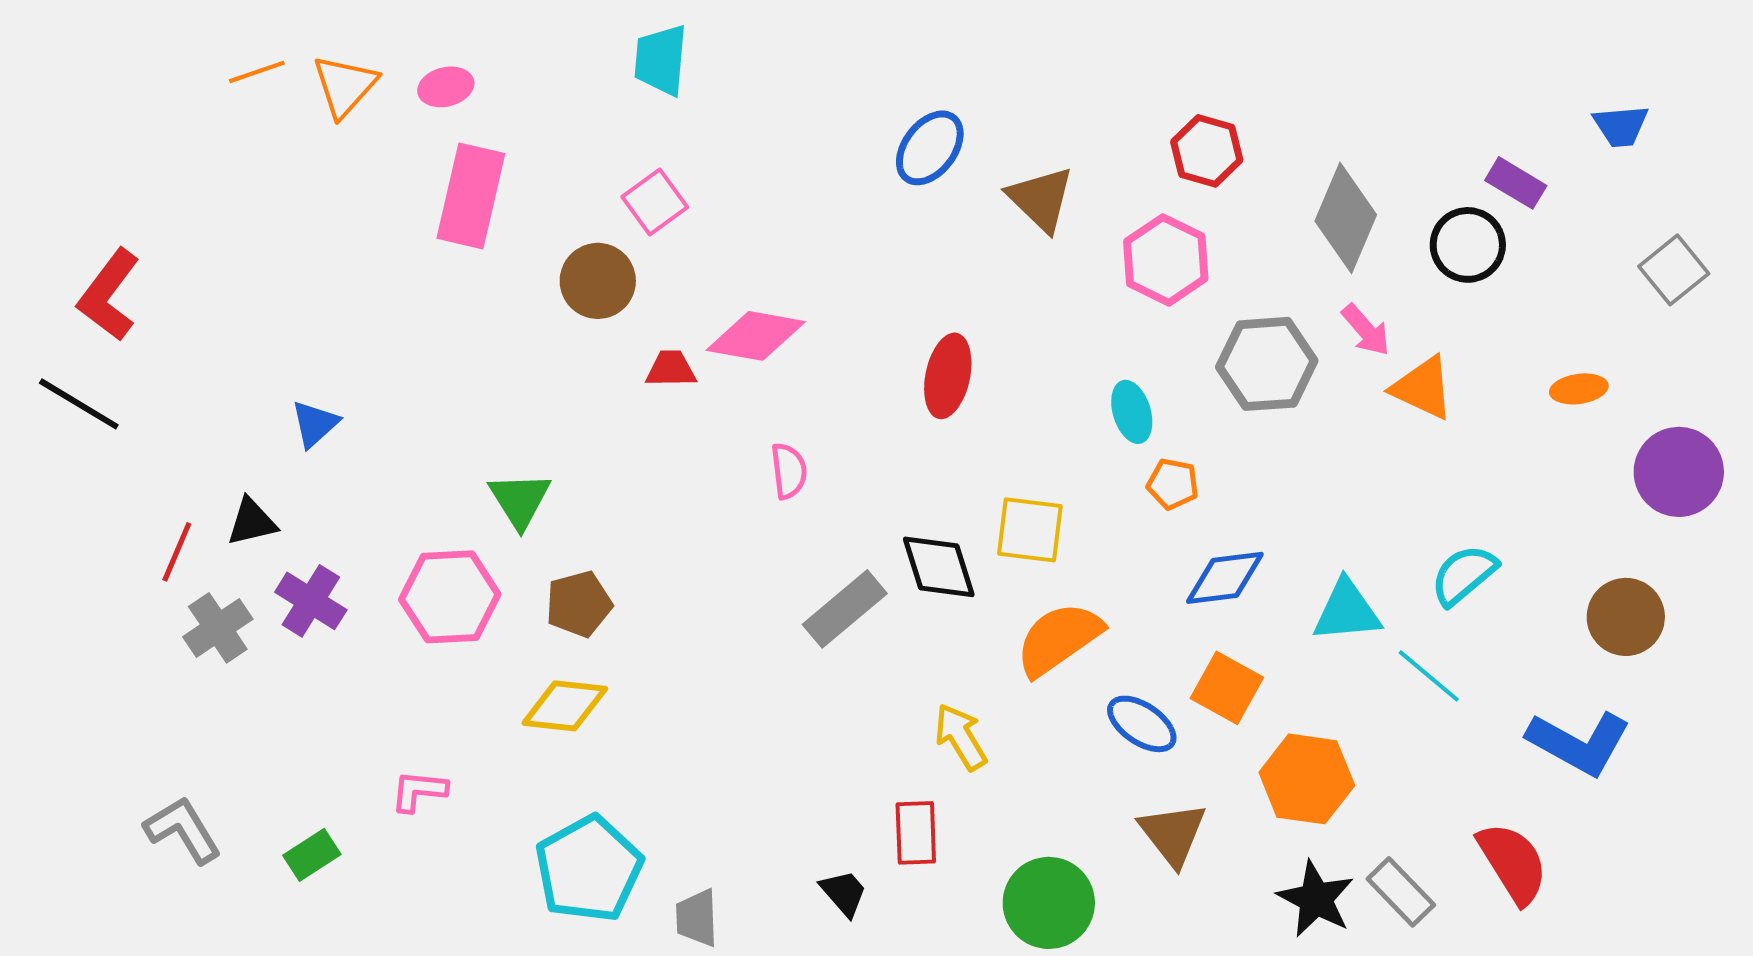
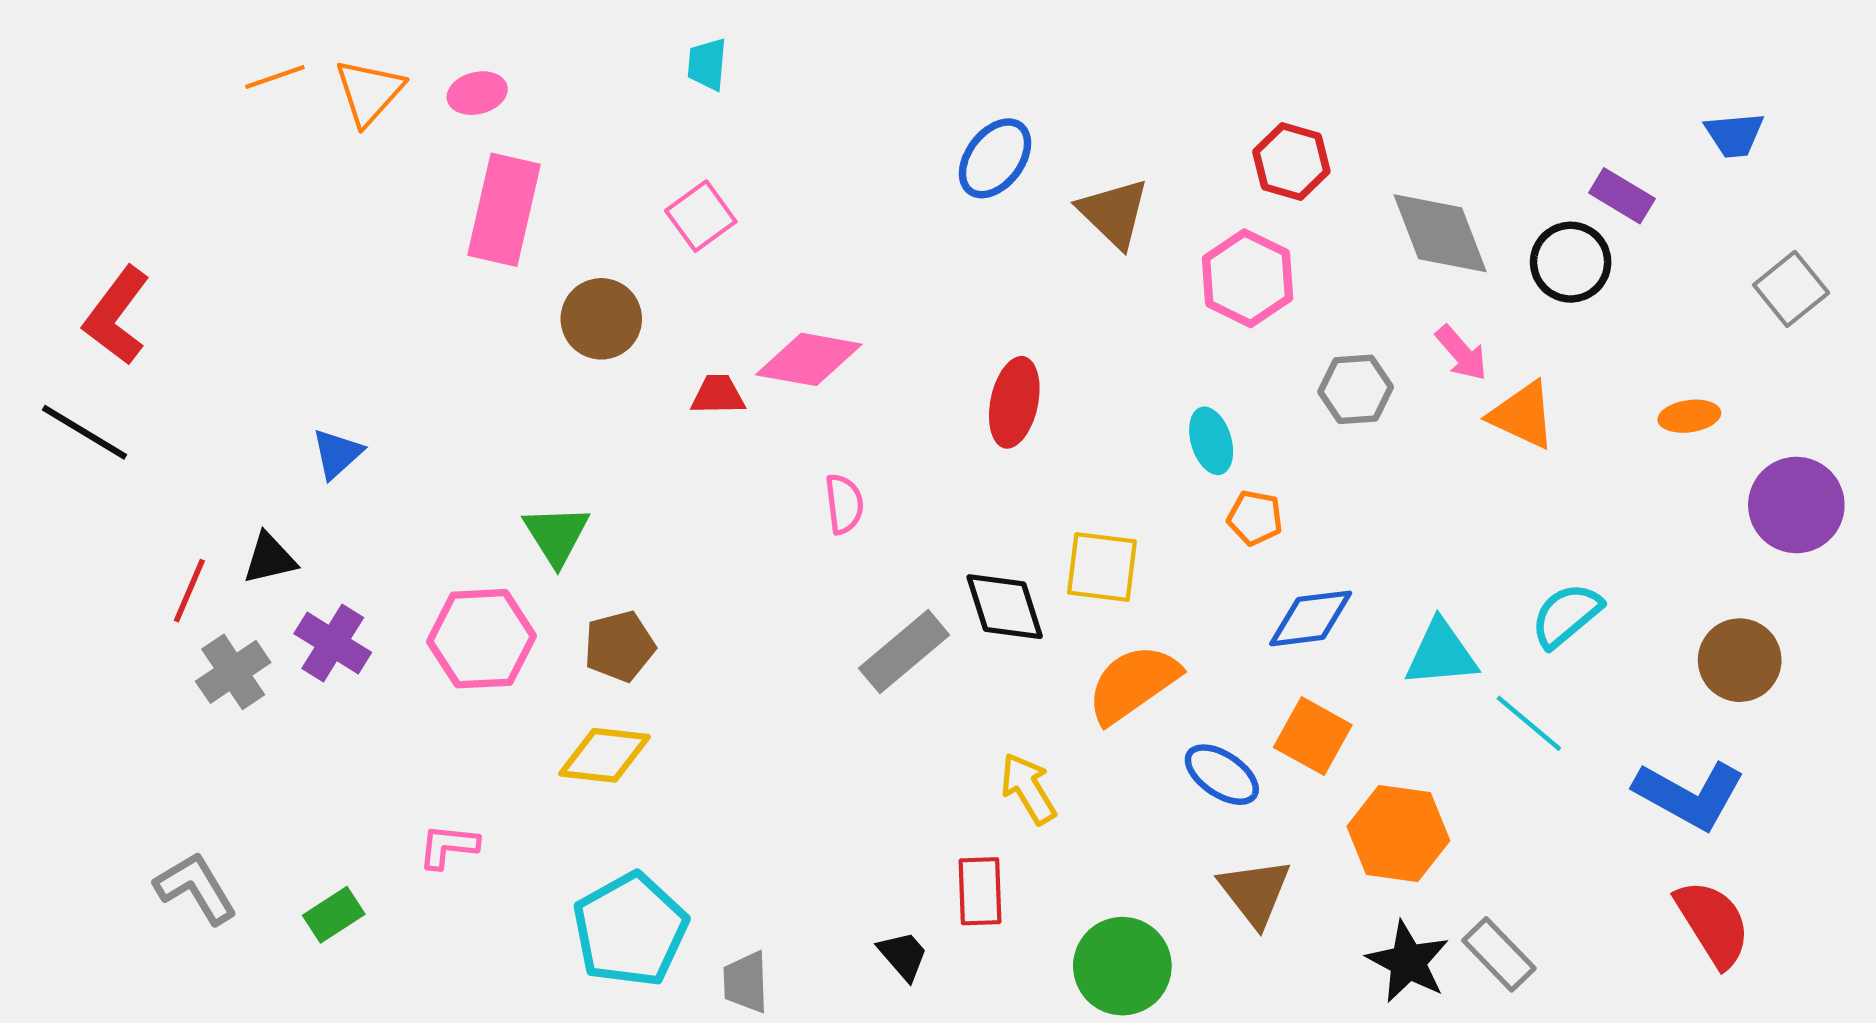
cyan trapezoid: (661, 60) -> (707, 64), size x0.7
gray diamond: (1346, 218) -> (1440, 233), turned -44
brown circle: (598, 281) -> (601, 319), moved
gray hexagon: (1267, 364) -> (1356, 389), size x0.7
red semicircle: (1513, 863) -> (1713, 923), moved

